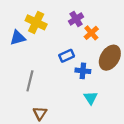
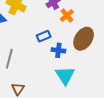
cyan triangle: (91, 98) -> (65, 75), size x1.5

